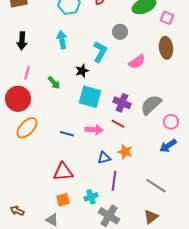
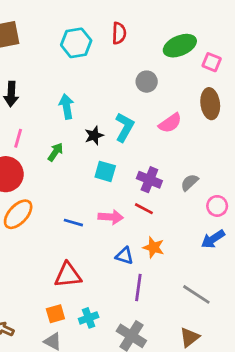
cyan arrow: (62, 40) -> (66, 106), moved
cyan L-shape: (100, 52) -> (125, 127), moved
green arrow: (54, 83) -> (55, 152), turned -104
cyan square: (90, 97) -> (105, 171), size x0.7
gray semicircle: (151, 105) -> (189, 182), size x0.6
blue triangle: (104, 158) -> (125, 256), turned 32
cyan cross: (91, 197) -> (89, 318), moved
orange square: (63, 200) -> (55, 314), moved

